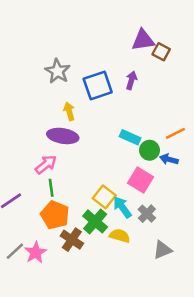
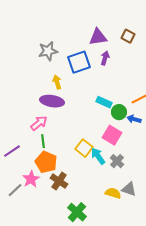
purple triangle: (143, 40) -> (98, 37), moved
gray star: (58, 71) -> (48, 51), turned 30
green cross: (95, 221) -> (77, 212), moved
yellow semicircle: (120, 236) -> (113, 193), moved
gray triangle: (162, 250) -> (129, 189), turned 42
pink star: (36, 253) -> (31, 179), moved

